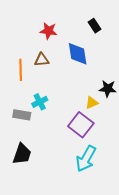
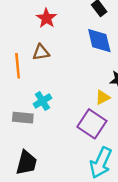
red star: (49, 31) -> (46, 18), turned 30
blue diamond: (78, 54) -> (99, 41), moved

